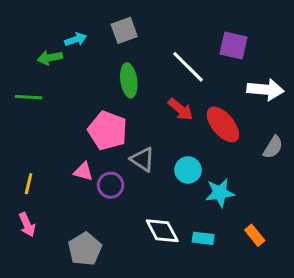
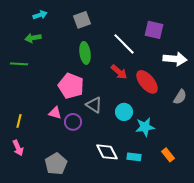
cyan arrow: (76, 39) -> (40, 15), moved

